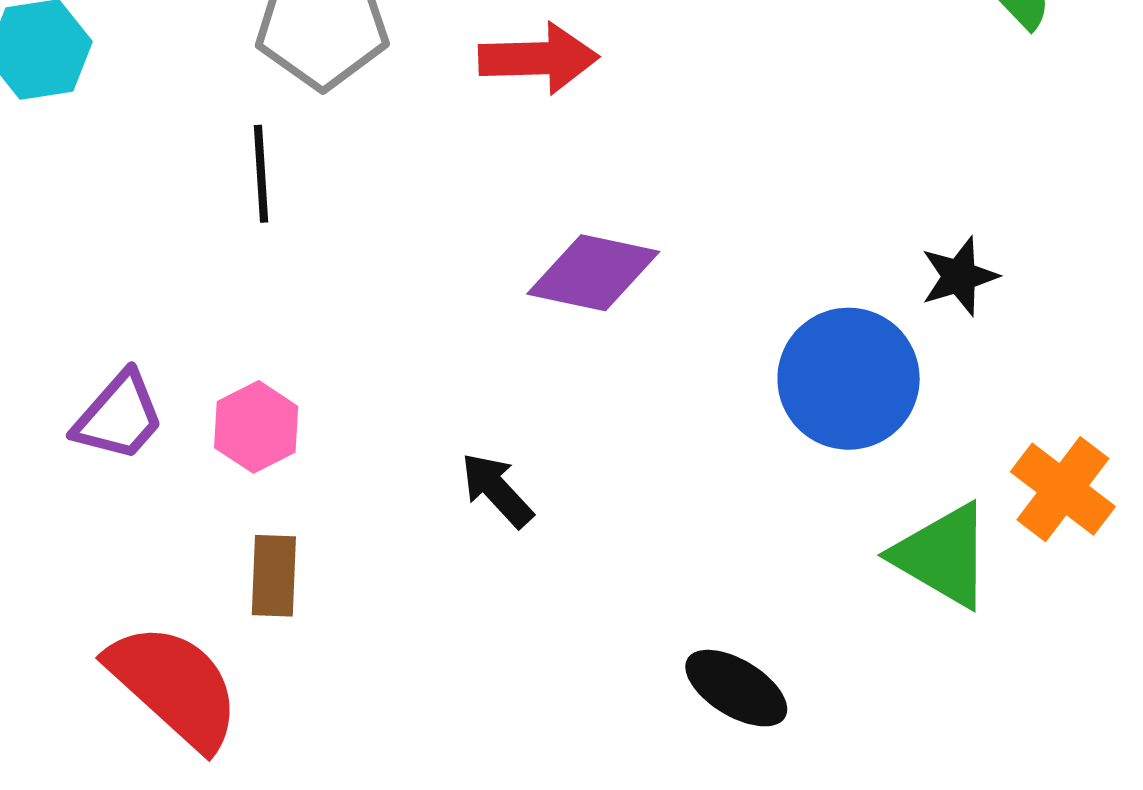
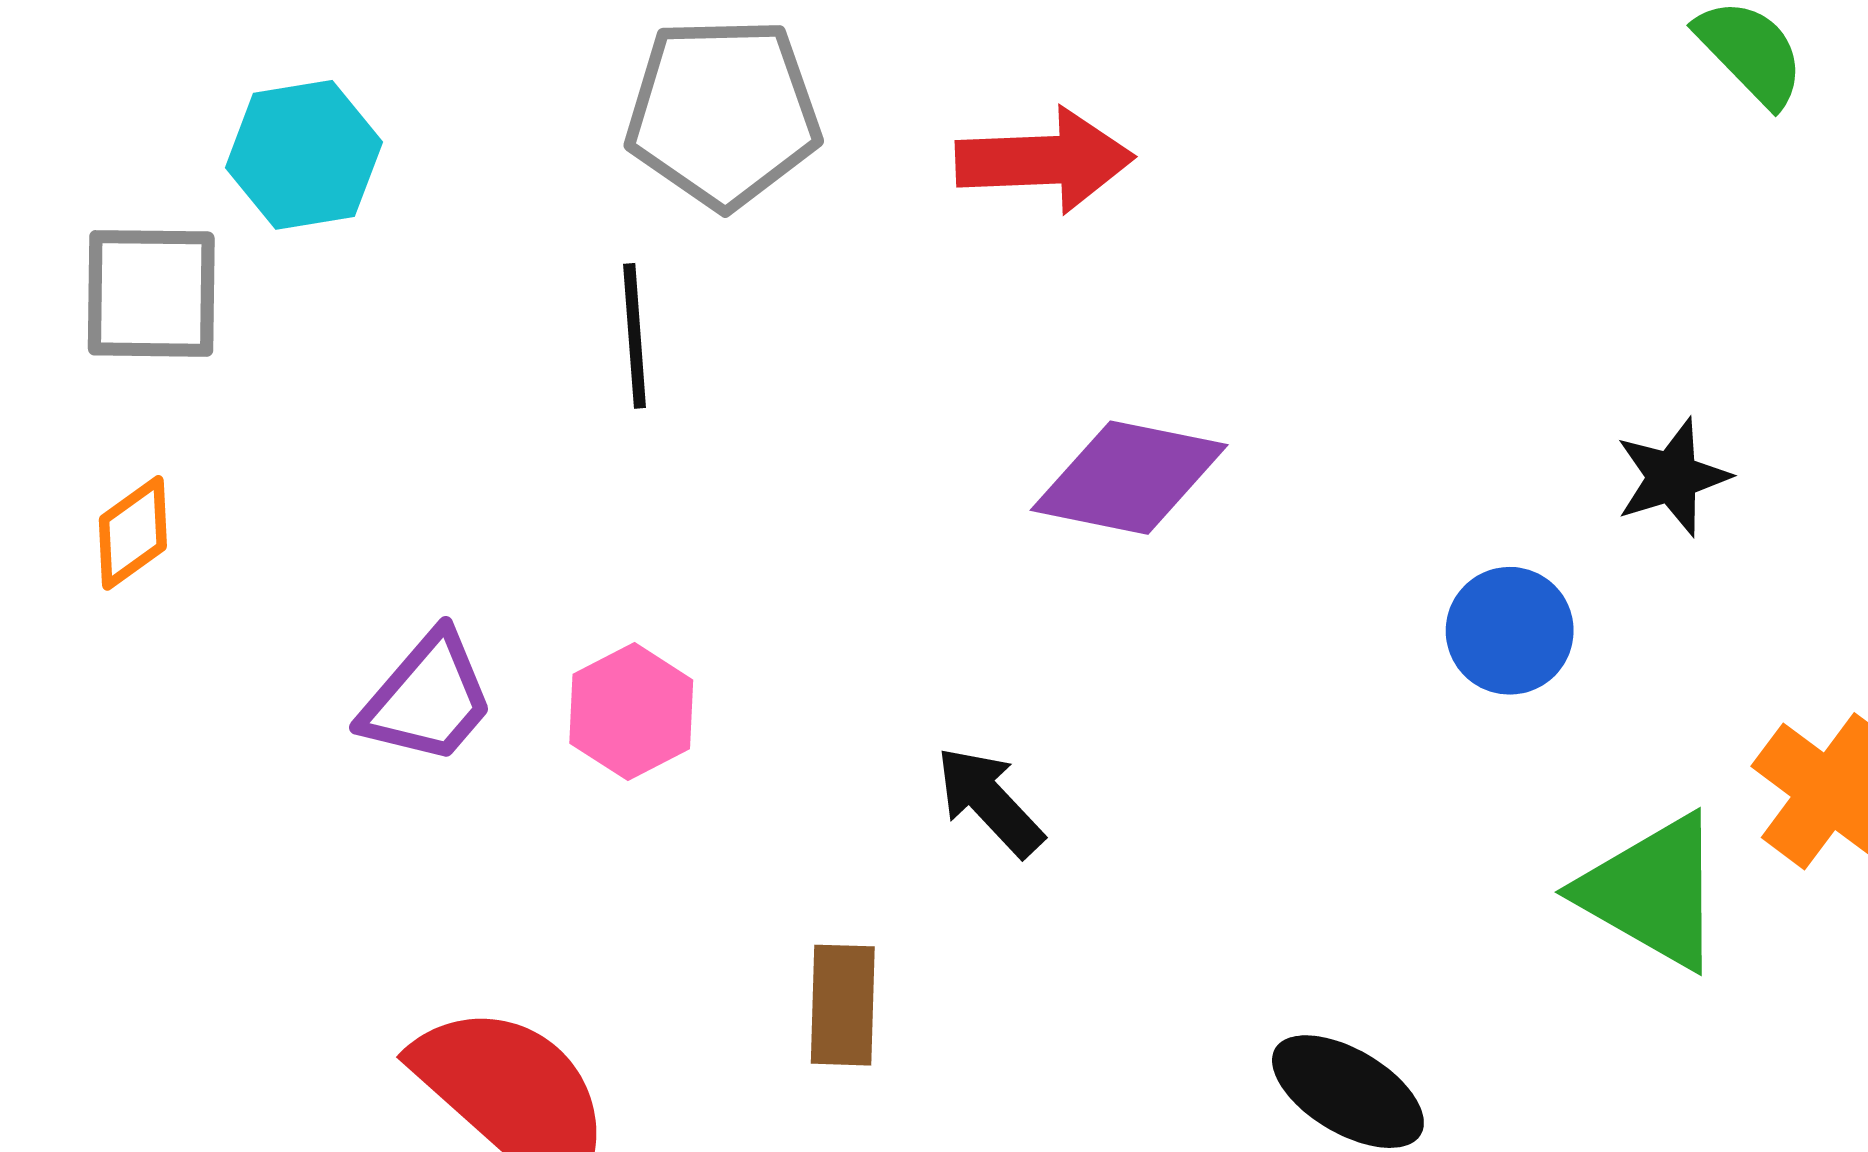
blue circle: (849, 379) -> (1510, 631), size x0.6
brown rectangle: (274, 576) -> (843, 1005), moved

